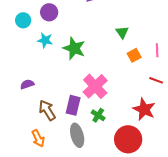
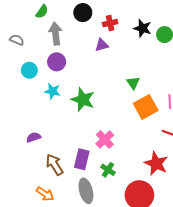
orange square: (134, 55) -> (146, 107), size x1.6
pink cross: (95, 86) -> (105, 139), size x0.7
orange arrow: (38, 138) -> (45, 194), turned -30

